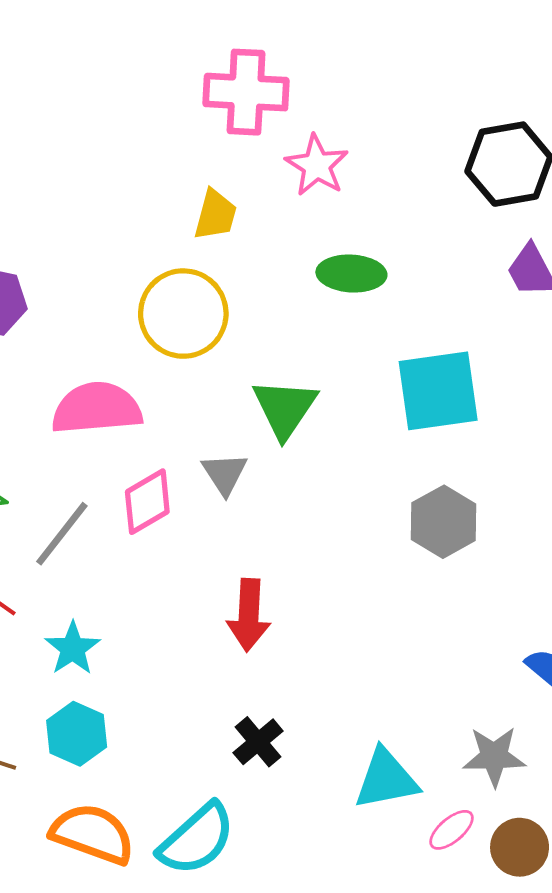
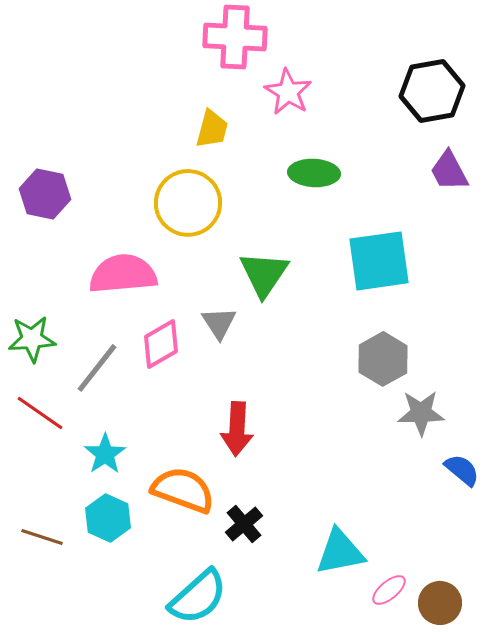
gray star: (494, 756) -> (421, 413), moved
orange semicircle: (93, 834) -> (183, 490), moved

